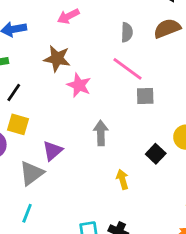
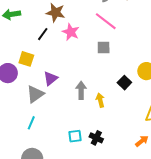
black line: (14, 92) -> (43, 34), moved
gray square: (145, 96) -> (104, 48), moved
gray arrow: (101, 133) -> (81, 90), moved

